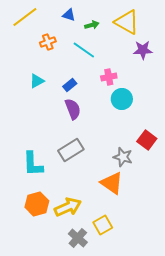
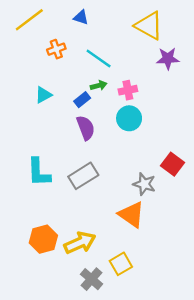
green arrow: (92, 25) -> (99, 85), moved
cyan circle: (122, 99) -> (129, 118), moved
cyan L-shape: (33, 164) -> (39, 172), moved

